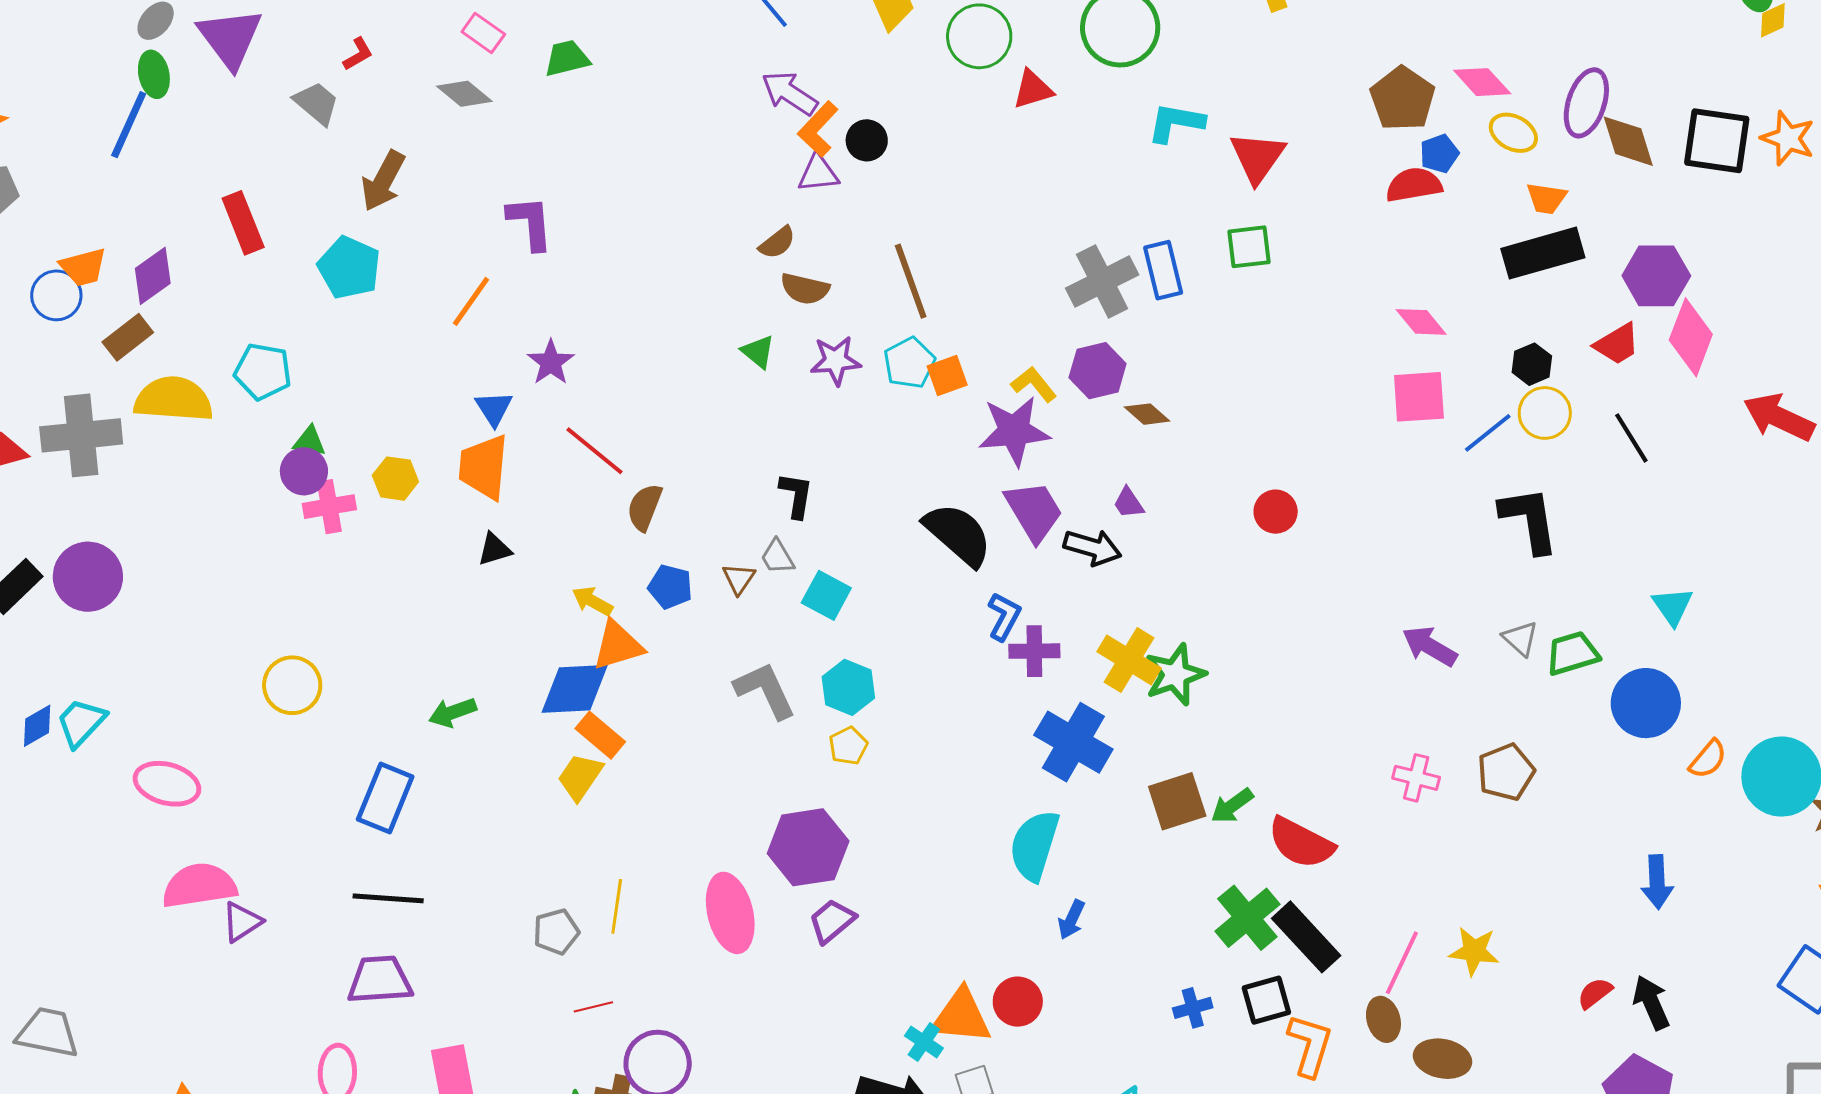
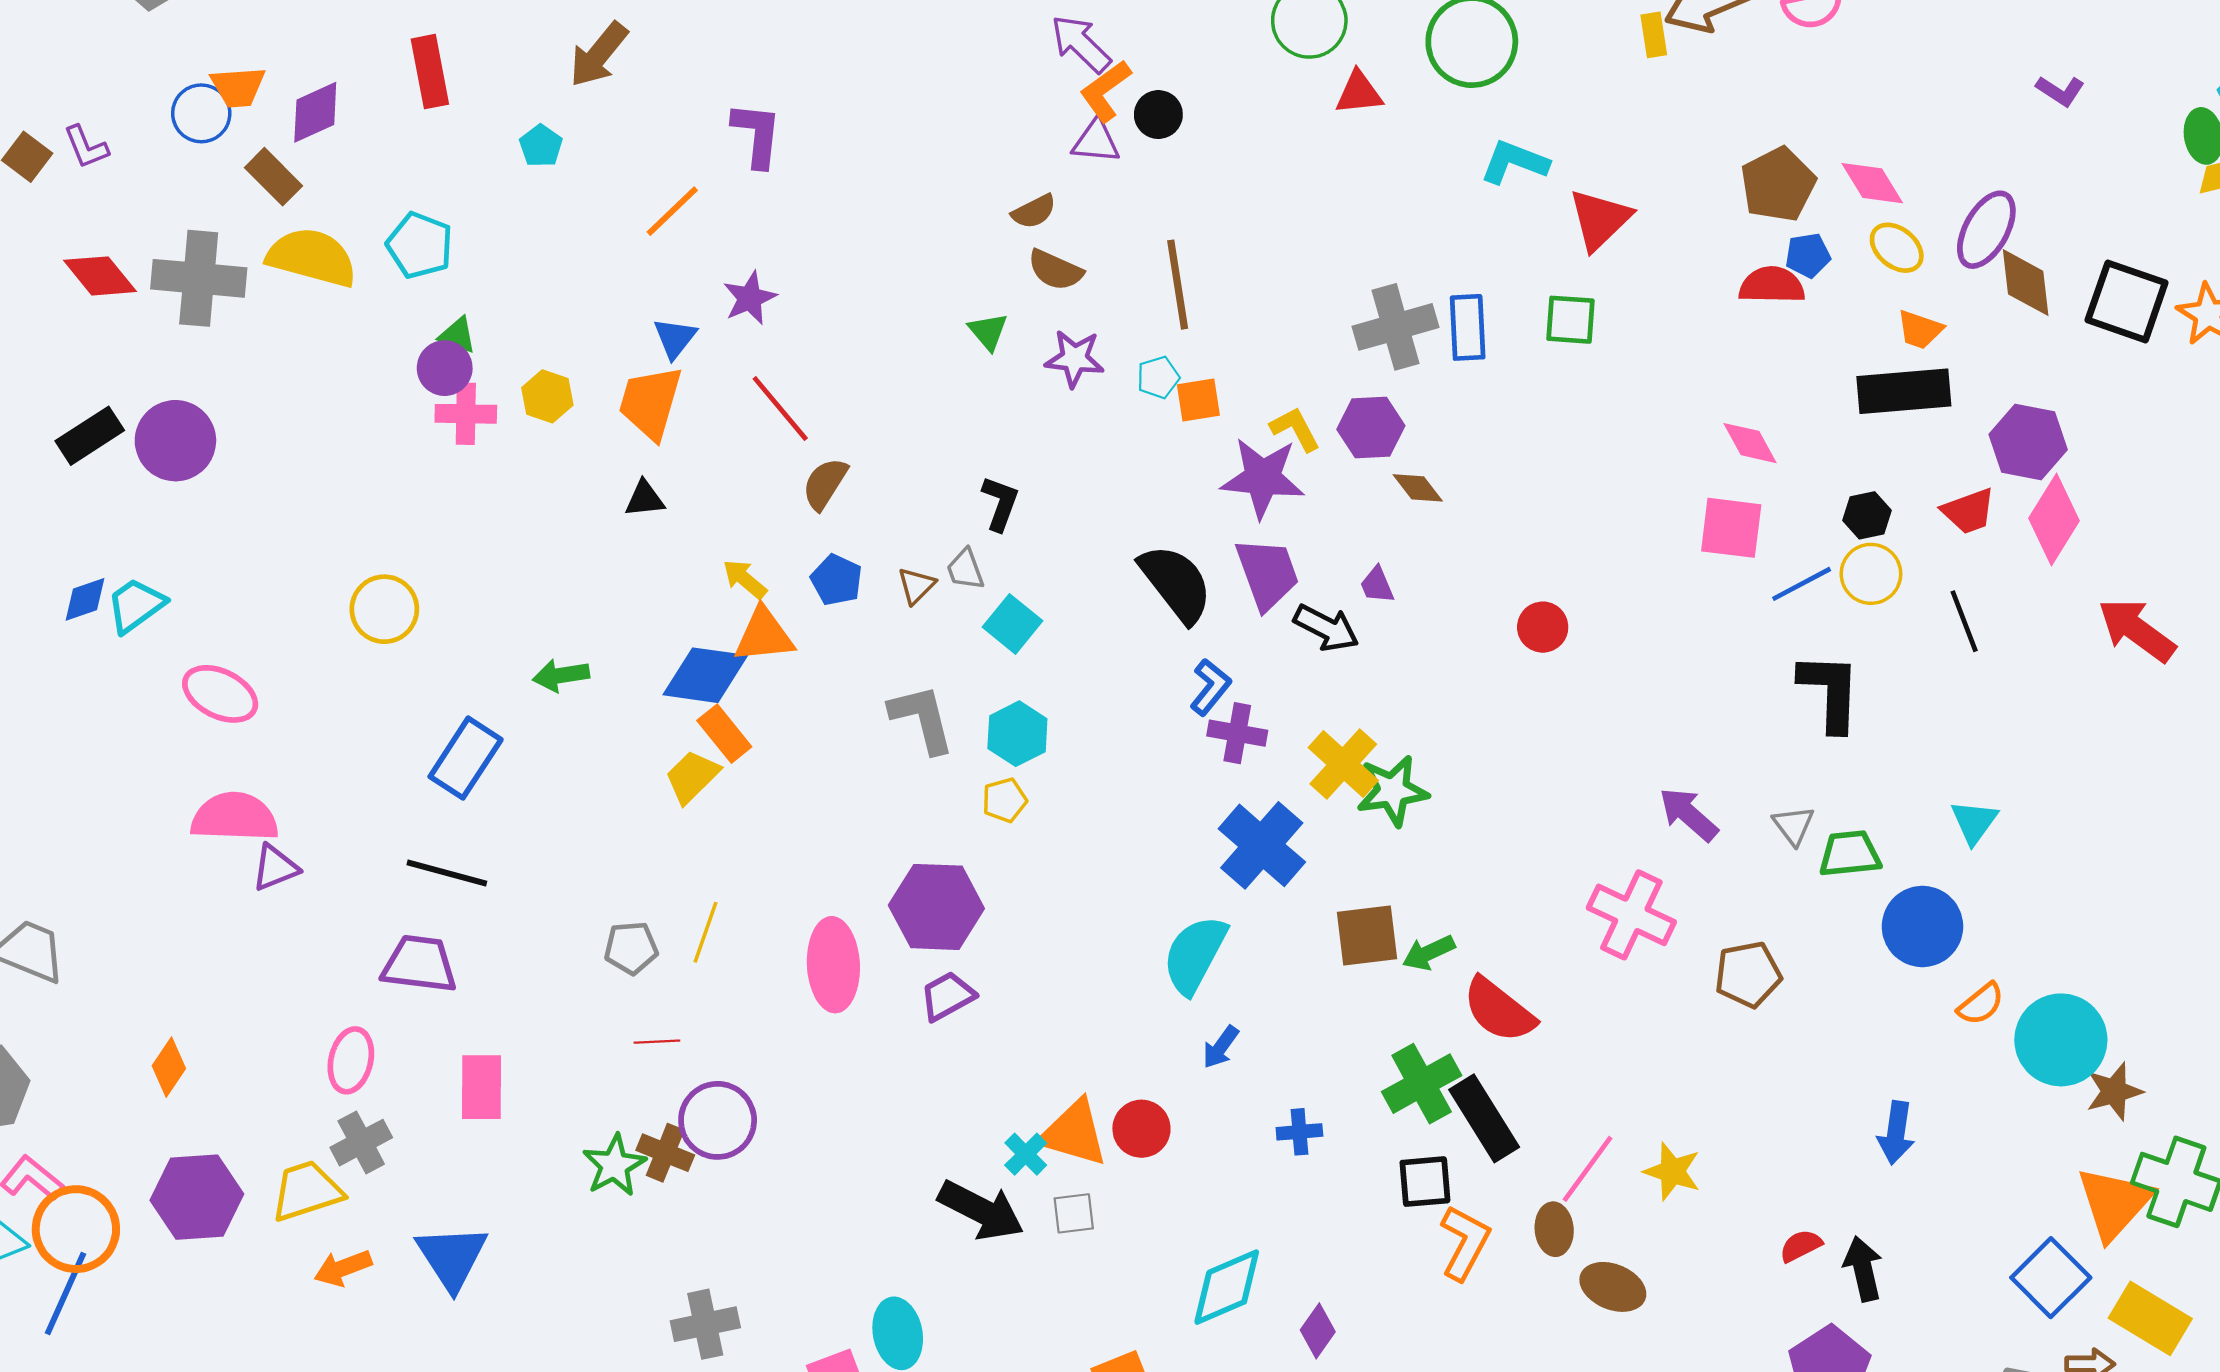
cyan pentagon: (349, 268) -> (541, 146), size x0.6
brown rectangle: (128, 337) -> (273, 177), turned 72
cyan pentagon: (909, 363) -> (1158, 377), size x0.7
pink cross: (1416, 778) -> (1631, 915), moved, size x1.6
blue cross: (1193, 1008) -> (1299, 1132), moved

